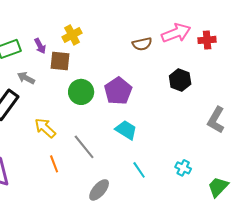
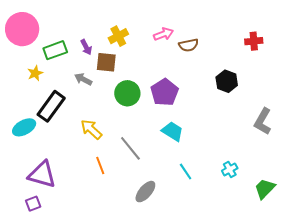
pink arrow: (176, 33) -> (163, 34), moved, size x0.7
gray arrow: (26, 78) -> (83, 79), moved
cyan cross: (183, 168) -> (230, 170), turned 35

